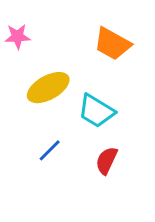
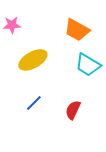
cyan trapezoid: (96, 111) -> (88, 65), moved

